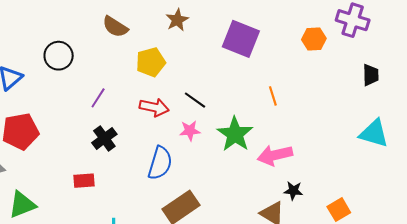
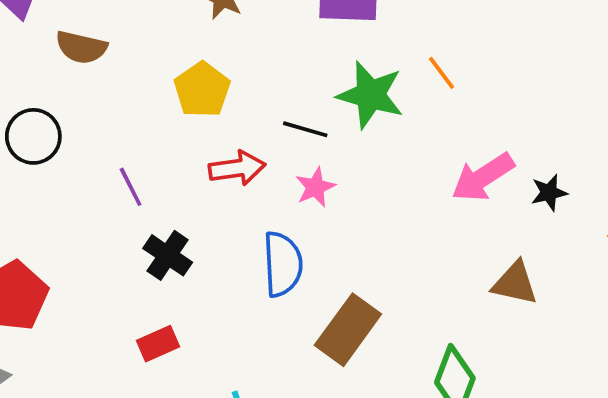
brown semicircle: (115, 27) -> (81, 47), moved
purple line: (98, 98) -> (131, 187), turned -40
green star: (235, 134) -> (370, 95), moved
black star: (293, 191) -> (549, 193), moved

